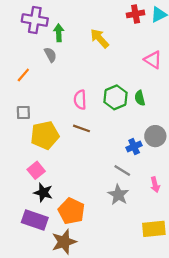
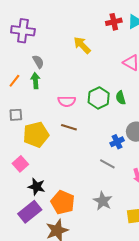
green arrow: (59, 33) -> (35, 81), moved
pink semicircle: (80, 100) -> (67, 101), turned -84
pink square: (36, 170) -> (20, 164), moved
gray star: (118, 195) -> (103, 201), moved
purple rectangle: (35, 220) -> (30, 212), turned -55

